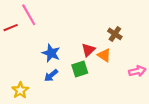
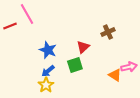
brown cross: (115, 34) -> (108, 32), turned 32
orange triangle: (104, 55) -> (115, 75), moved
yellow star: (20, 90) -> (46, 85), moved

